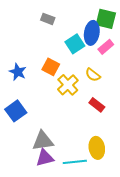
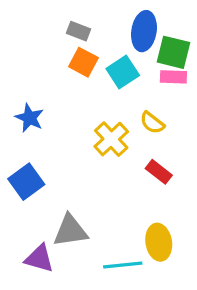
green square: (106, 19) -> (173, 52), moved
blue ellipse: (92, 33) -> (144, 31), moved
pink rectangle: (106, 47) -> (173, 77), turned 42
orange square: (51, 67) -> (83, 62), moved
purple triangle: (45, 158) -> (39, 259), moved, turned 30

